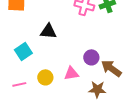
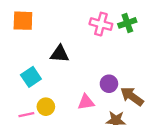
yellow circle: (45, 77) -> (46, 107), moved

